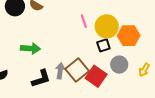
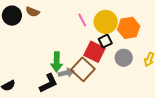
green arrow: (30, 48) -> (57, 62), moved, turned 96
gray arrow: (60, 71) -> (66, 73), turned 77
red square: (96, 76) -> (95, 52), moved

